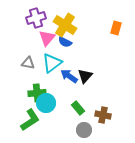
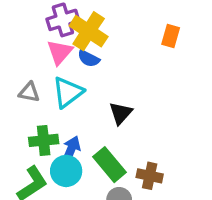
purple cross: (36, 18) -> (63, 20), moved
blue arrow: (69, 76) -> (71, 150), moved, turned 78
cyan circle: (46, 103) -> (66, 171), moved
green rectangle: (78, 108) -> (109, 165), size x1.5

